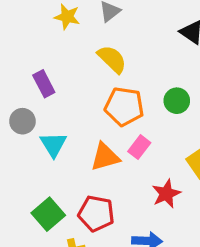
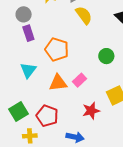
yellow semicircle: (112, 59) -> (84, 15), moved
orange pentagon: (124, 106) -> (57, 49), moved
gray circle: (22, 121) -> (24, 14), moved

